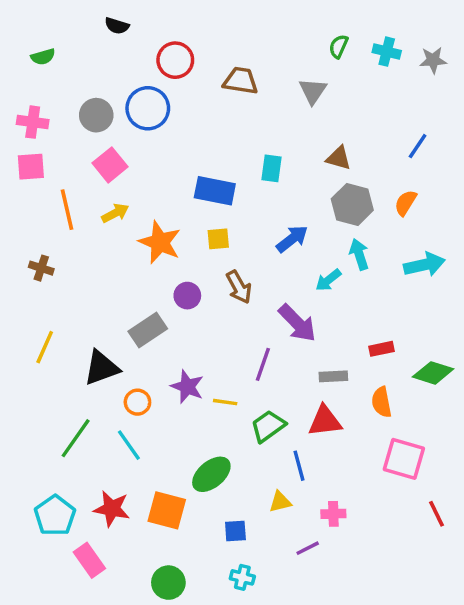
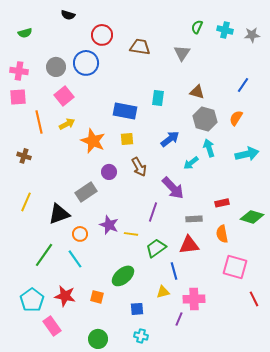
orange square: (167, 510) -> (97, 297), size x0.6
pink cross: (333, 514) -> (194, 299), size x1.5
purple line: (308, 548) -> (179, 319), turned -40

